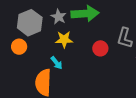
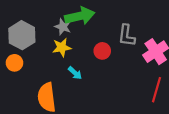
gray star: (59, 17) -> (63, 27), moved
cyan arrow: (57, 63) -> (75, 73), moved

